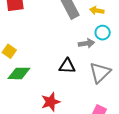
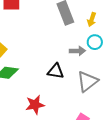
yellow arrow: (97, 10) -> (92, 19), turned -88

